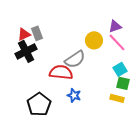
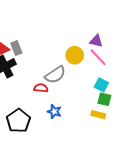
purple triangle: (115, 26) -> (96, 41), turned 32
cyan square: (120, 69) -> (101, 85), turned -32
red semicircle: (61, 72) -> (41, 88), size x0.6

